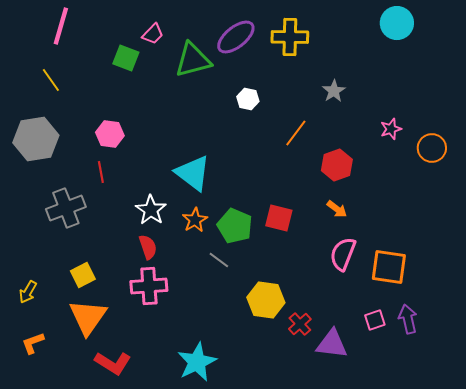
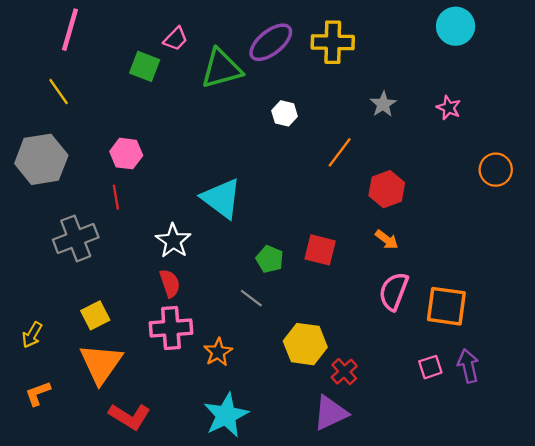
pink star: (391, 129) -> (449, 108), moved, turned -30
orange star: (195, 220) -> (218, 352), moved
green pentagon: (235, 226) -> (270, 259), size x0.7
purple triangle: (332, 344) -> (330, 413), moved, turned -32

